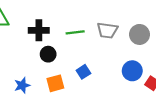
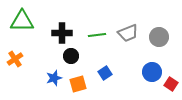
gray trapezoid: (107, 30) -> (128, 33), turned -30
blue star: (22, 85) -> (54, 78), moved

